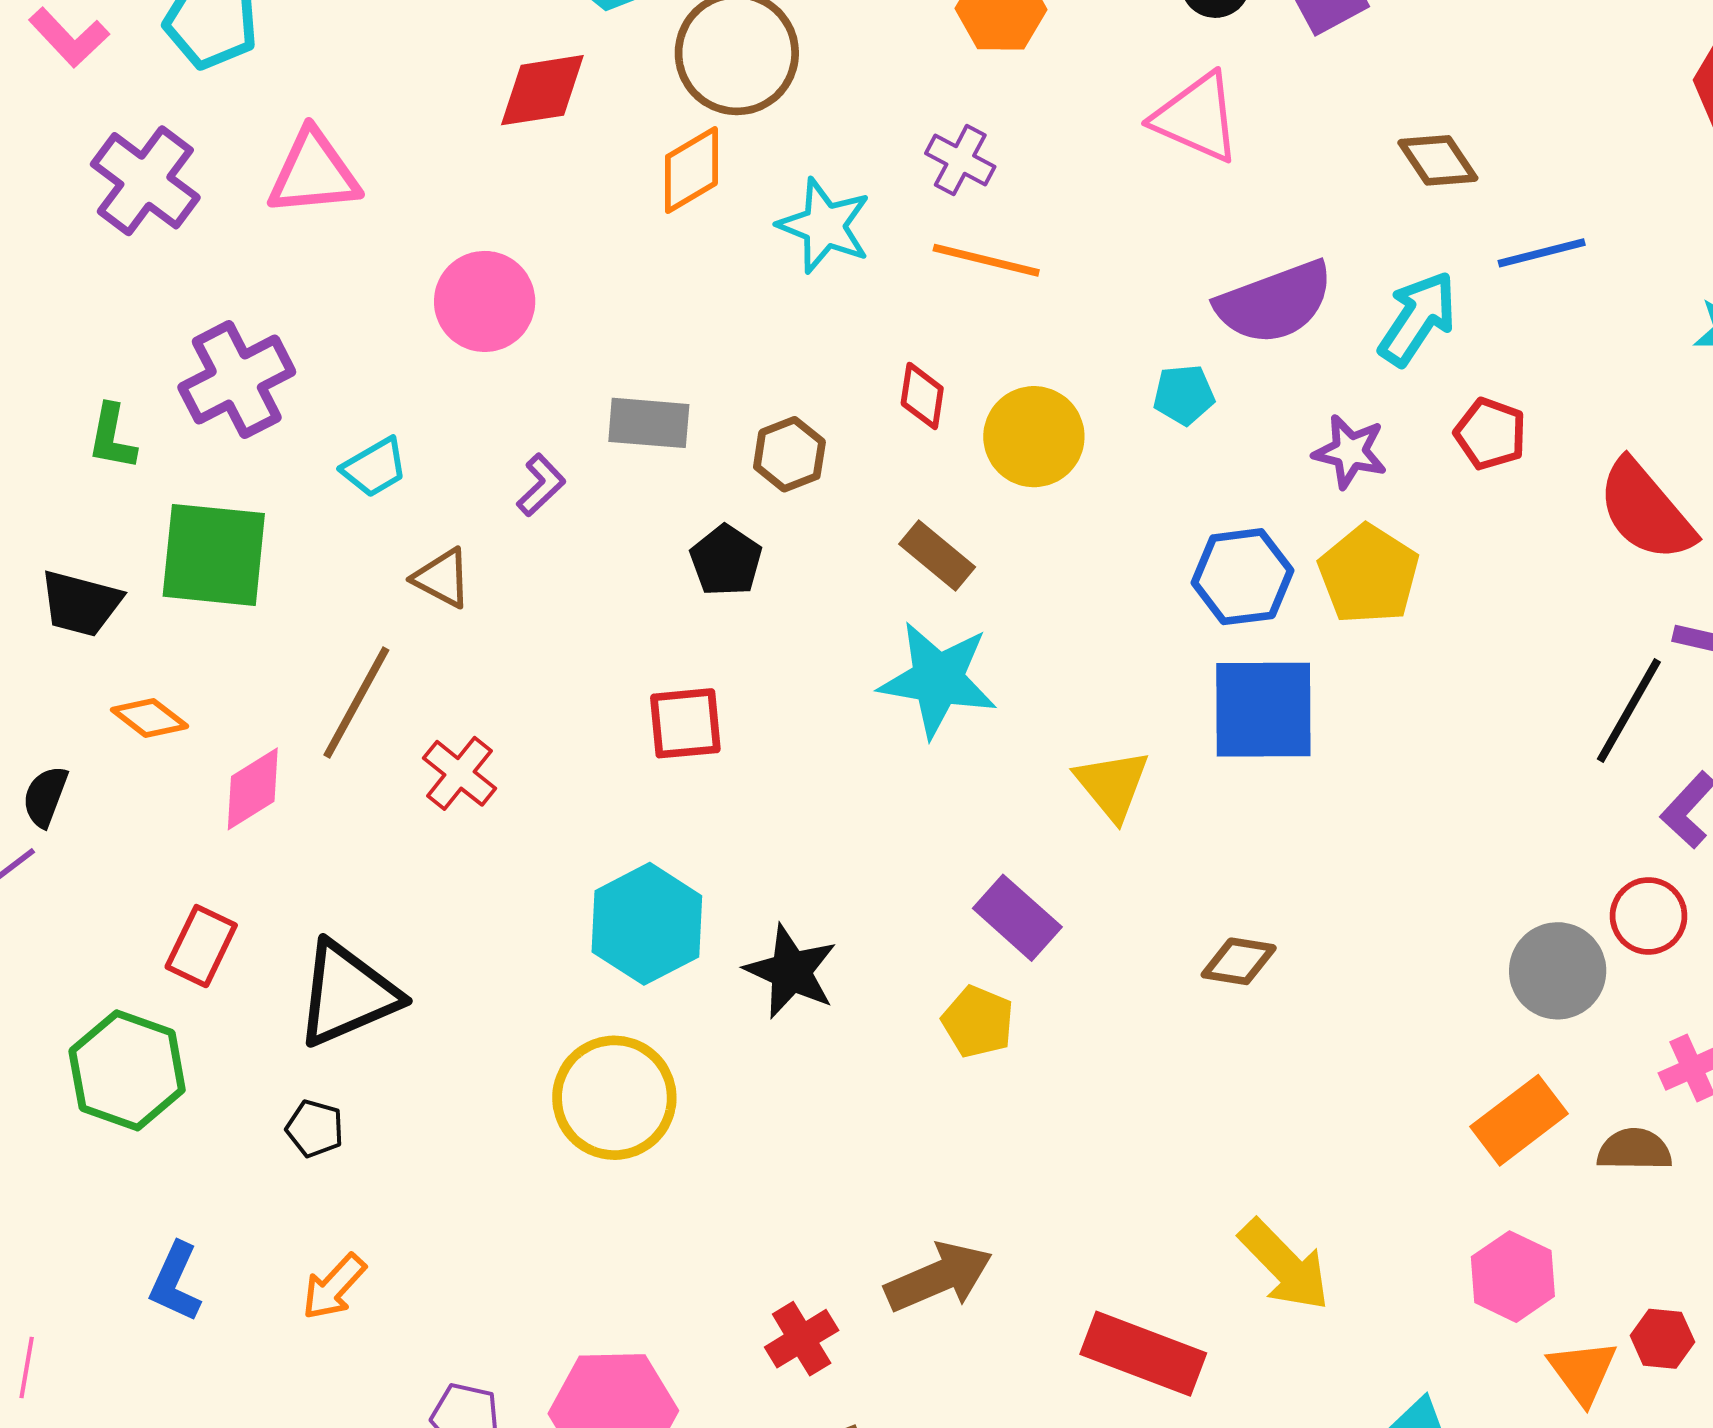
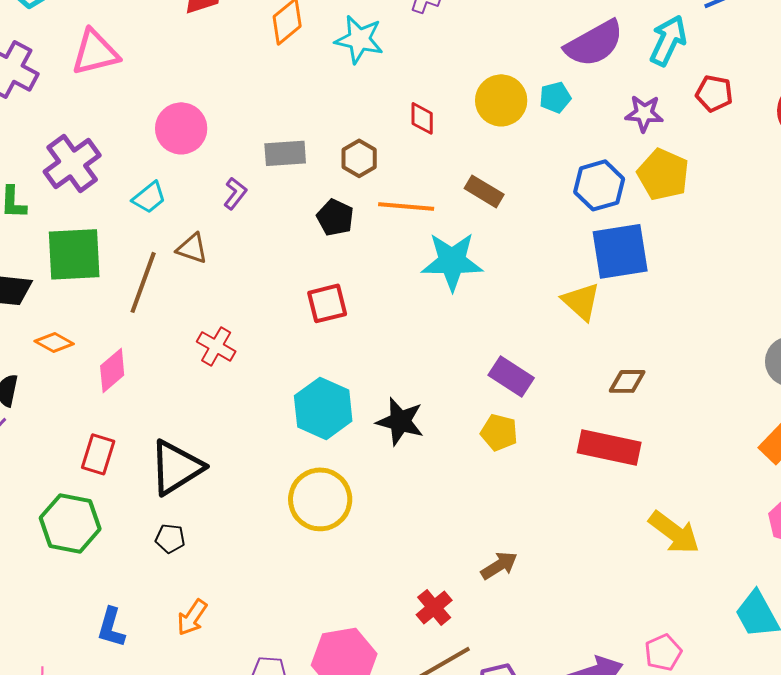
orange line: (986, 260) -> (406, 206), moved
pink circle: (485, 301) -> (181, 128), moved
yellow circle: (1034, 437) -> (501, 100), moved
brown rectangle: (937, 555) -> (484, 191), moved
brown line: (356, 702) -> (143, 282), moved
yellow triangle: (1112, 785) -> (581, 301), moved
brown arrow: (939, 1277) -> (499, 565), size x0.7
red rectangle: (1143, 1354) -> (609, 447), moved

